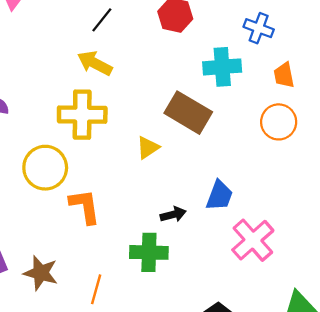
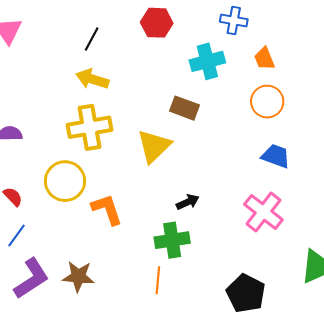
brown rectangle: (188, 113) -> (184, 108), size x0.7
yellow triangle: (148, 148) -> (154, 146), size x1.6
blue trapezoid: (219, 196) -> (276, 156), moved, turned -80
orange line: (96, 289) -> (158, 280), moved

